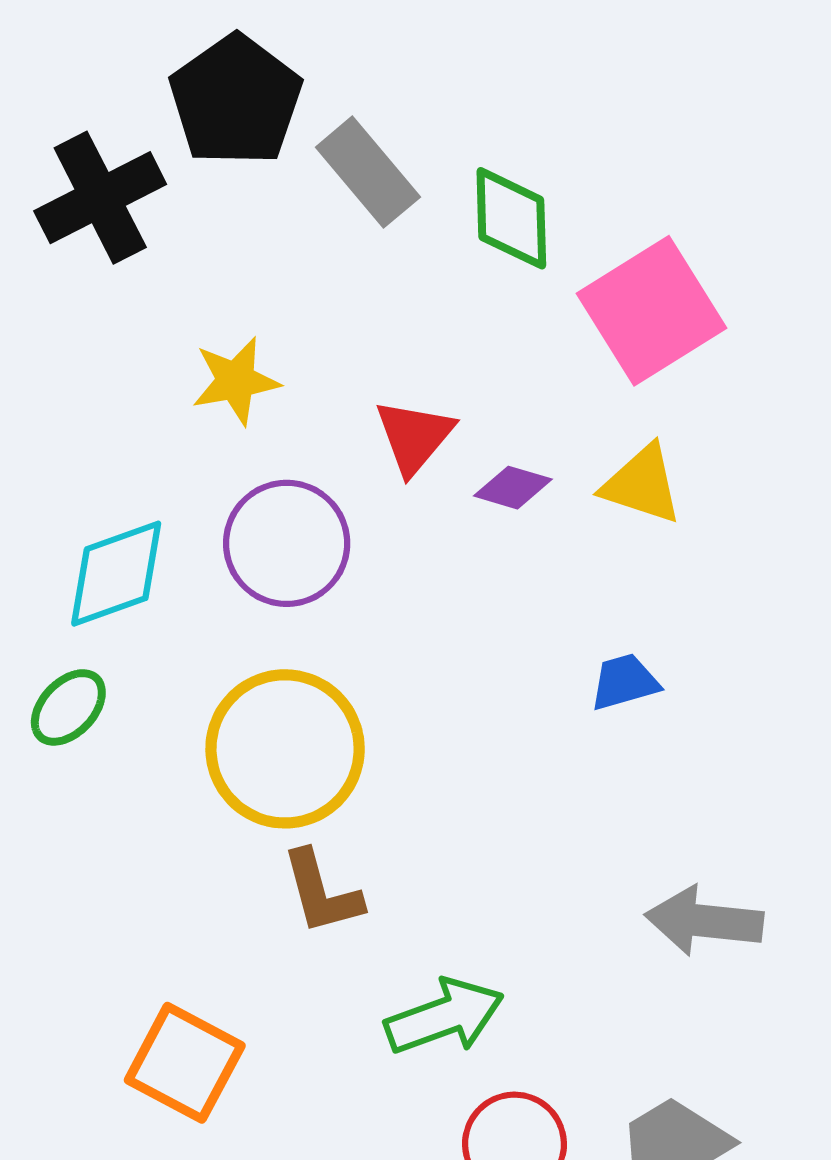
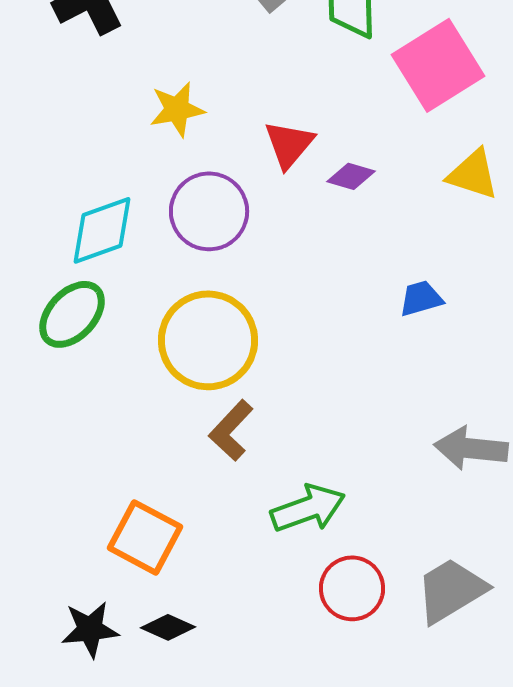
yellow triangle: (642, 484) -> (473, 174), moved
green ellipse: (68, 707) -> (72, 314), size x1.4
brown L-shape: (322, 892) -> (231, 430), turned 58

